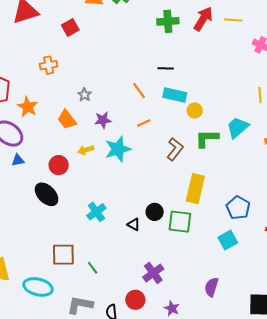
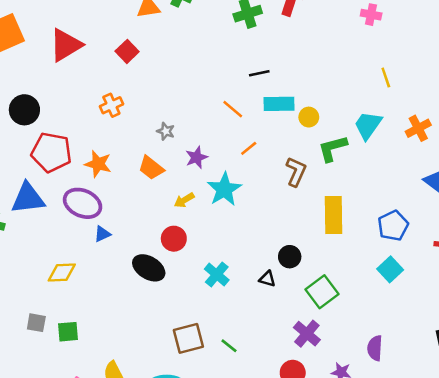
red circle: (59, 165) -> (174, 239), moved
blue pentagon: (238, 208) -> (393, 226), turned 30
green square: (180, 222) -> (322, 292), moved, turned -30
purple semicircle: (211, 287) -> (375, 348), moved

